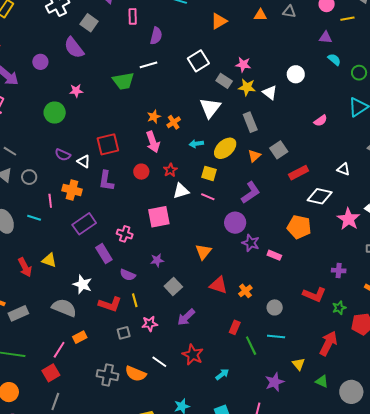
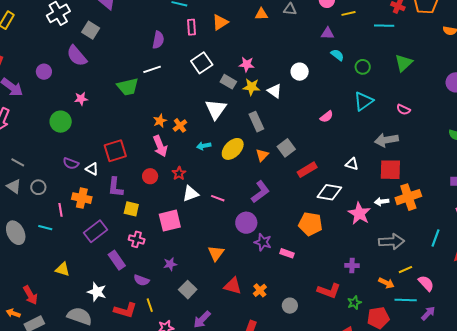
pink rectangle: (133, 16) -> (192, 27), moved
yellow square: (209, 173) -> (131, 209), moved
red arrow: (25, 267) -> (30, 295), moved

